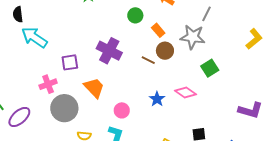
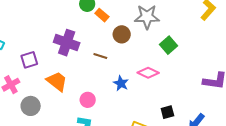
orange rectangle: (158, 30) -> (102, 15), moved
brown line: (148, 60) -> (100, 56), moved
gray circle: (64, 108) -> (31, 106), size x0.7

